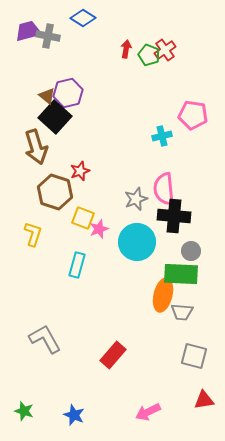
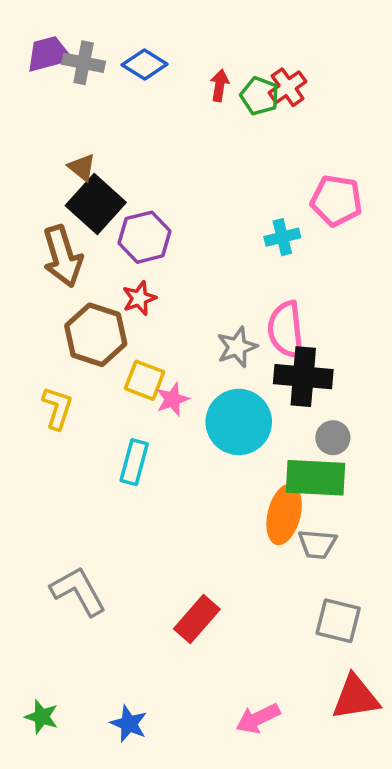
blue diamond: (83, 18) -> (145, 65), moved
purple hexagon: (68, 93) -> (145, 237), moved
red triangle: (204, 400) -> (356, 698), size x1.4

